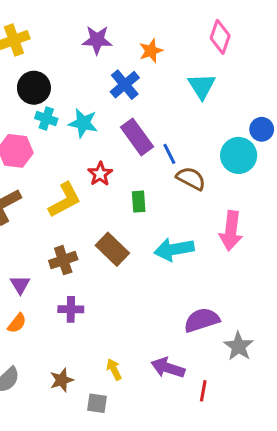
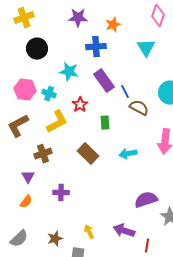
blue cross: (125, 85) -> (96, 47), turned 36
cyan cross: (46, 118) -> (49, 94), moved
cyan arrow: (174, 249) -> (128, 154), size x0.7
brown cross: (63, 260) -> (43, 154), moved

